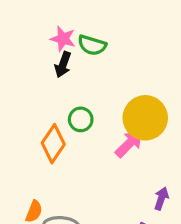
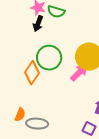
green circle: (81, 119) -> (49, 58), size x1.6

